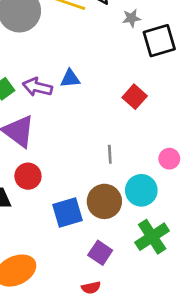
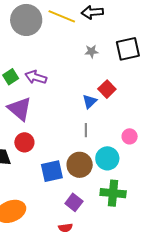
gray star: (131, 18) -> (91, 51), moved
blue triangle: (70, 79) -> (90, 101), moved, turned -42
green cross: (152, 237) -> (113, 193), turned 35

